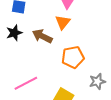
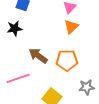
orange triangle: (63, 22) -> (71, 27), moved
brown arrow: (42, 36) -> (38, 56), moved

